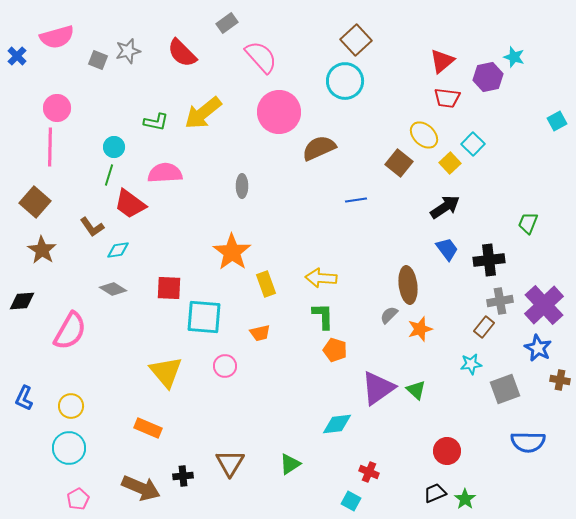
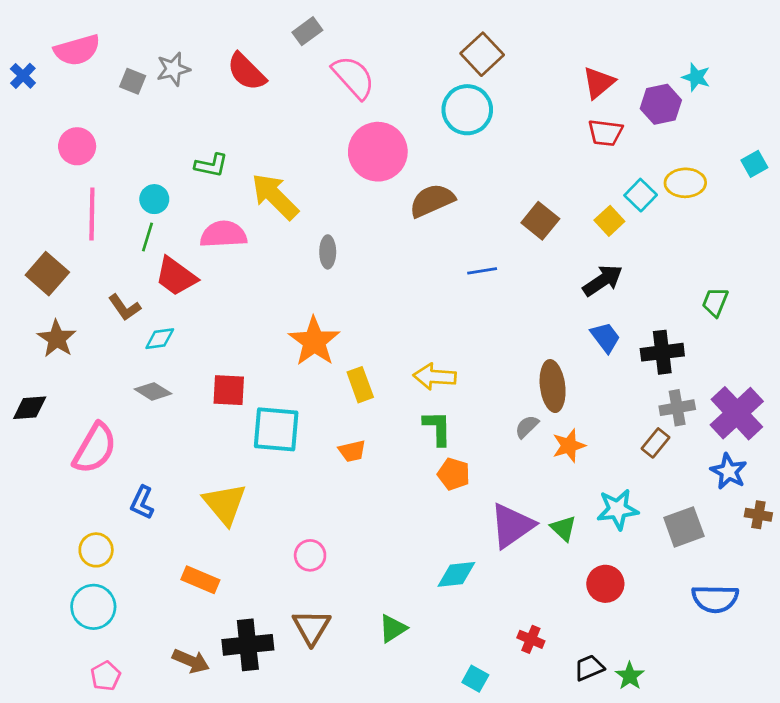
yellow arrow: (203, 113) -> (275, 196), moved, turned 84
yellow ellipse: (424, 135) -> (685, 183), moved, turned -44
pink line: (50, 147) -> (92, 214), moved
cyan star: (471, 364) -> (618, 509), moved, size x1.4
pink circle: (225, 366) -> (310, 555), moved
blue L-shape: (24, 398) -> (142, 503), moved
red circle: (447, 451) -> (605, 584), moved
red cross: (369, 472) -> (531, 639), moved
black cross: (183, 476) -> (248, 645), size x1.8
brown arrow: (141, 488) -> (191, 661), size x0.7

